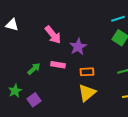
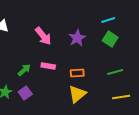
purple star: (78, 47) -> (77, 38), moved
purple square: (34, 100) -> (25, 93), moved

